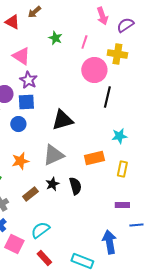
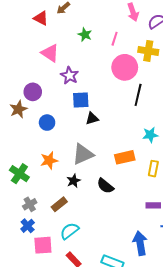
purple star: (28, 80) -> (70, 76), moved
blue square: (26, 102) -> (81, 100), moved
black triangle: (62, 120) -> (92, 118), size x0.6
black star: (52, 184) -> (74, 181), moved
black semicircle: (75, 186) -> (105, 186), turned 144
brown rectangle: (30, 194) -> (59, 204), moved
pink square: (14, 244) -> (43, 245), turned -30

